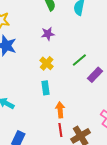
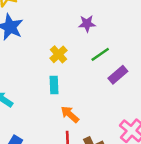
purple star: (48, 34) -> (87, 24), moved
orange arrow: (60, 110) -> (70, 114), turned -49

